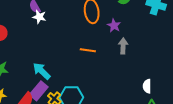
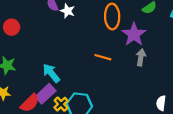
white star: (39, 17) -> (68, 11), moved
purple star: (114, 26) -> (134, 34), size x1.6

